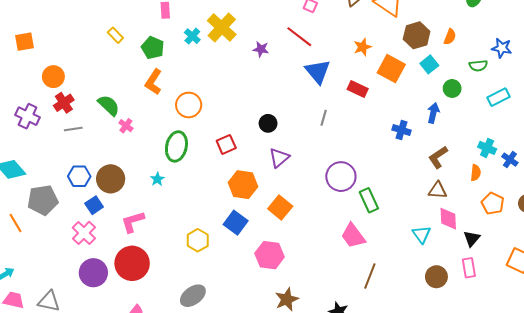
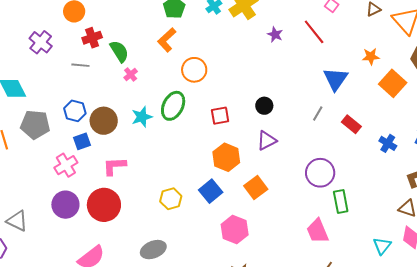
blue triangle: (318, 71) -> (336, 79), moved
red rectangle: (358, 89) -> (351, 124), moved
red cross: (64, 103) -> (92, 38), moved
cyan star: (157, 179) -> (142, 117), moved, size x1.5

